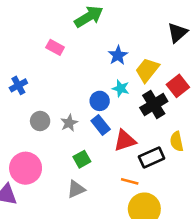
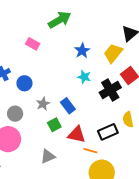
yellow trapezoid: (147, 70) -> (113, 53), moved
blue circle: (100, 101) -> (24, 83), moved
gray circle: (40, 121) -> (15, 114), moved
red triangle: (125, 141) -> (77, 135), moved, turned 30
green square: (82, 159) -> (54, 125), moved

